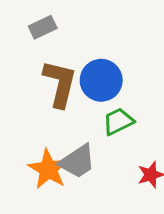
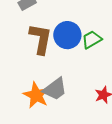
green trapezoid: (118, 121) -> (92, 40), moved

